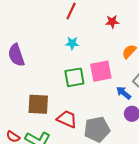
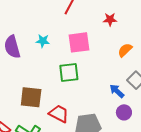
cyan star: (72, 43) -> (43, 41), moved
pink square: (101, 71) -> (79, 42), moved

